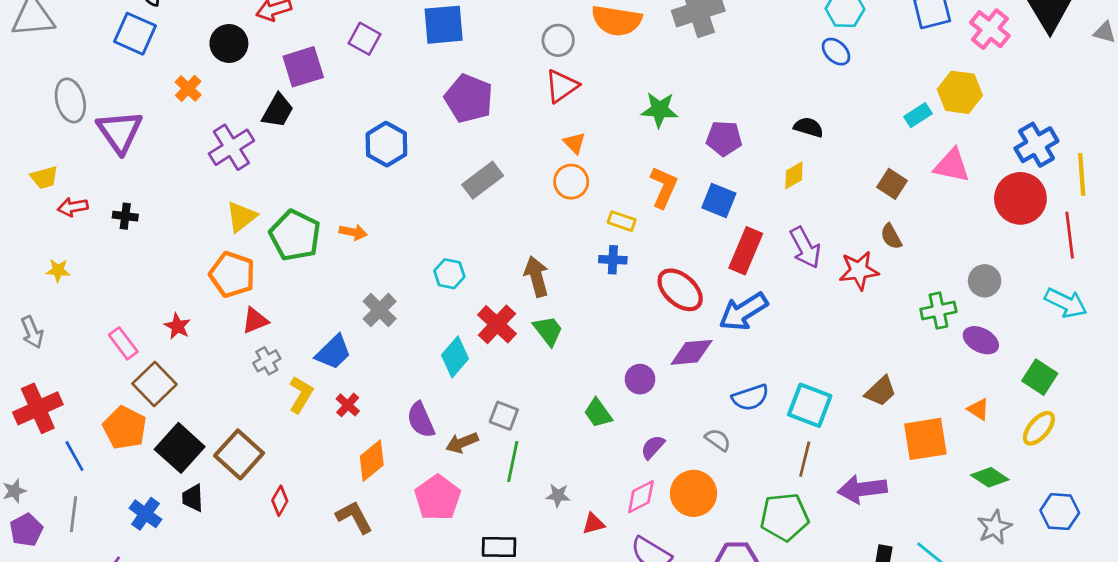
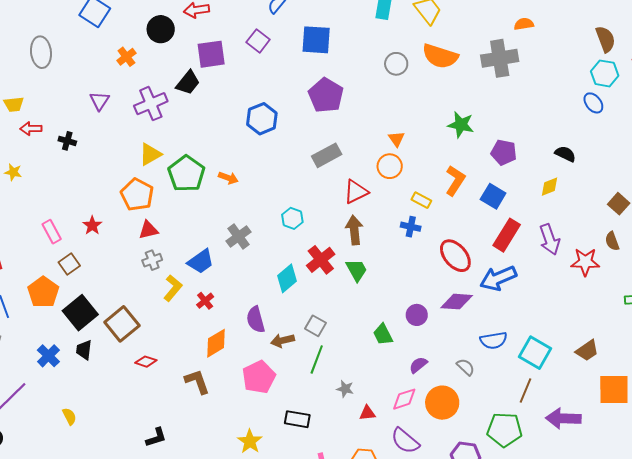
red triangle: (562, 86) -> (356, 192), moved
purple triangle: (120, 132) -> (100, 101), moved, size x0.6
brown square: (154, 384) -> (69, 264), size x0.7
red diamond: (280, 501) -> (146, 362), turned 70

